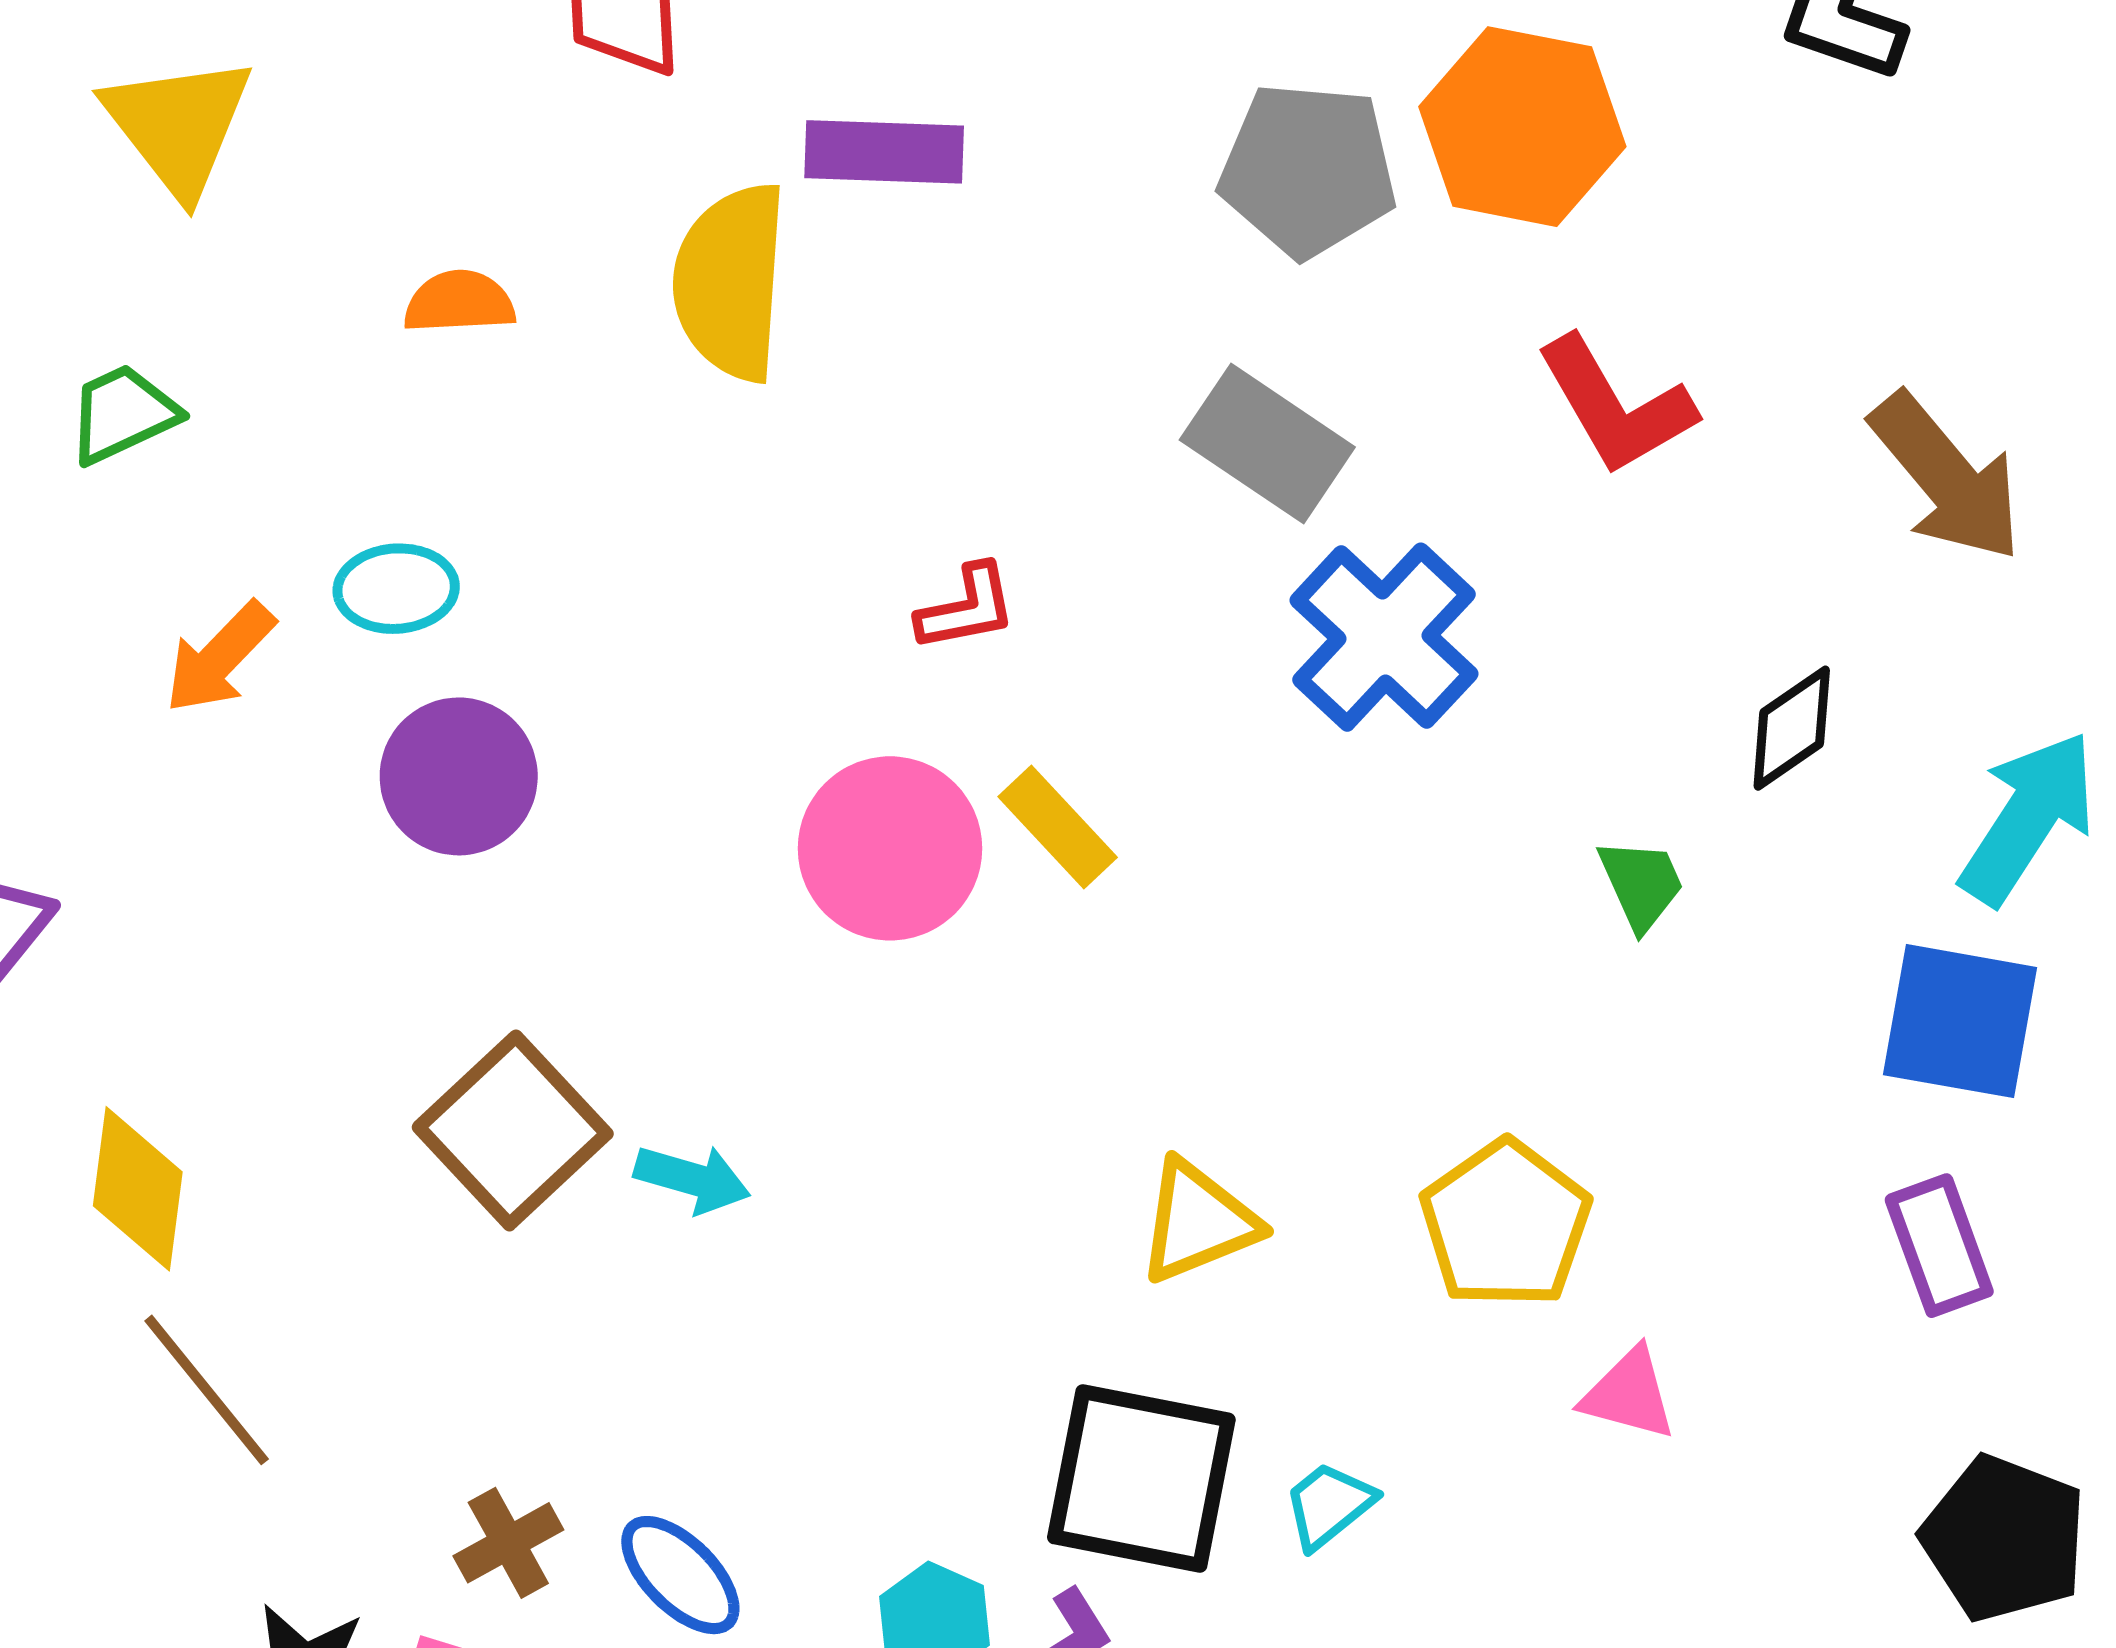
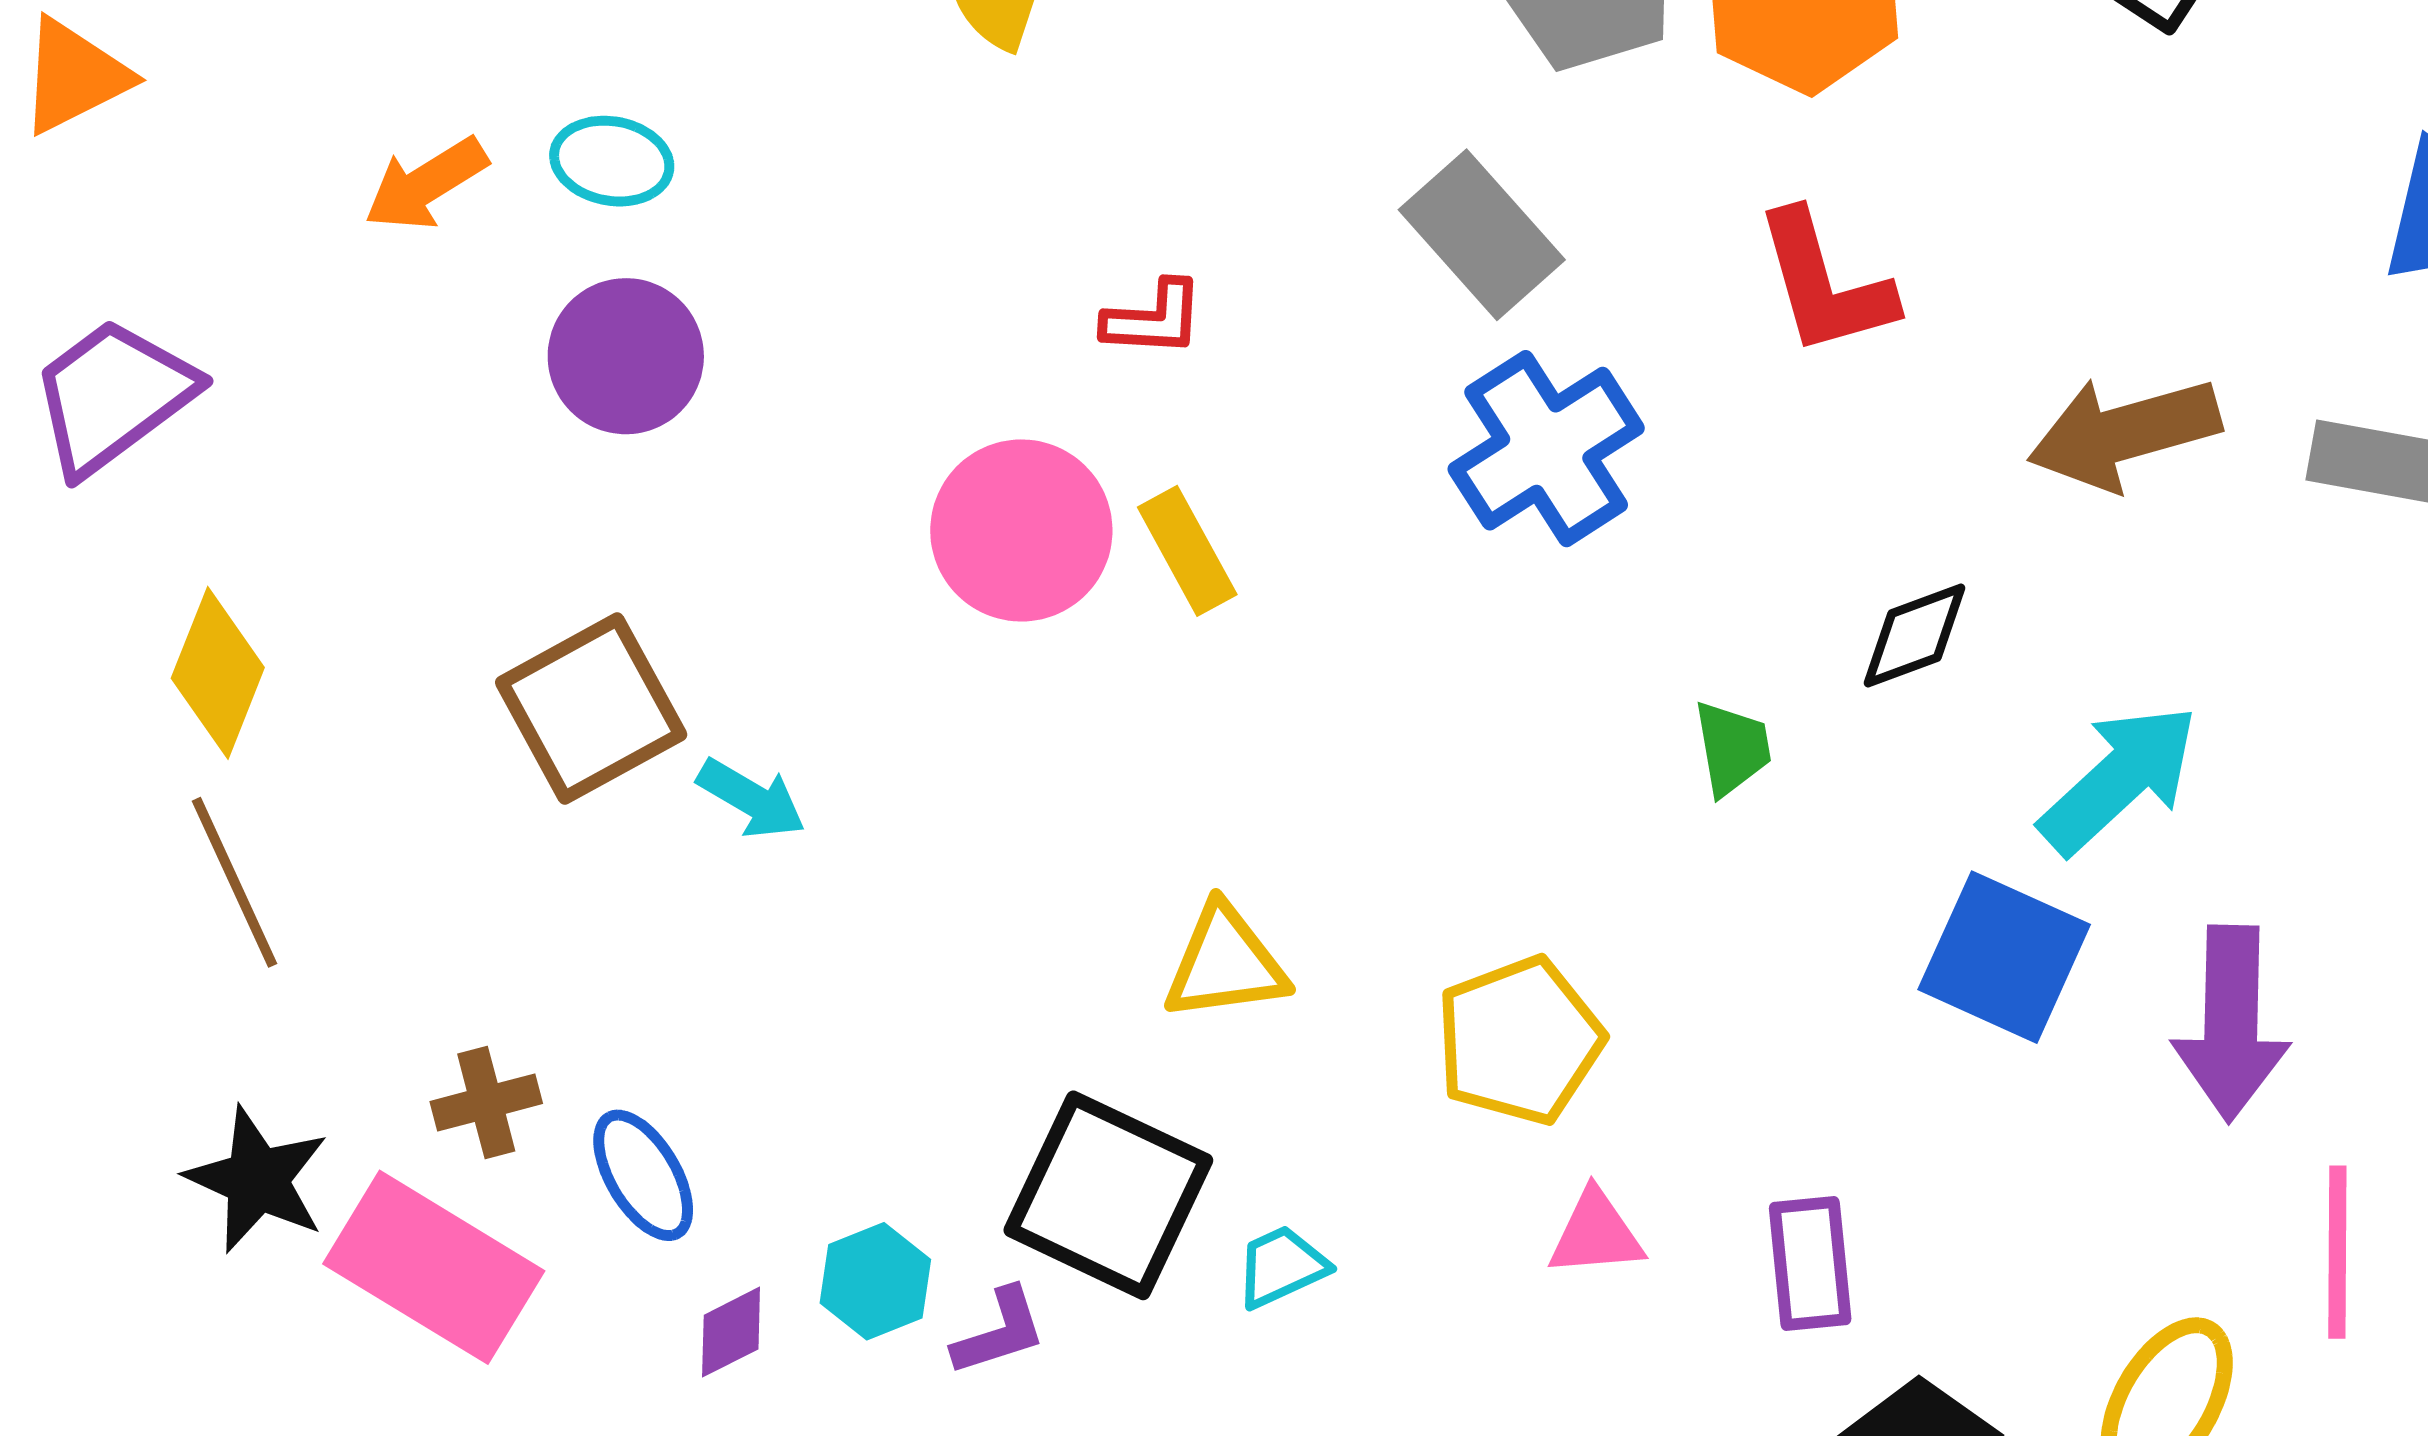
brown arrow: (1947, 477) -> (2124, 433), turned 100
purple rectangle: (1939, 1246) -> (1810, 1263), moved
pink triangle: (1629, 1394) -> (1596, 1234), turned -34

